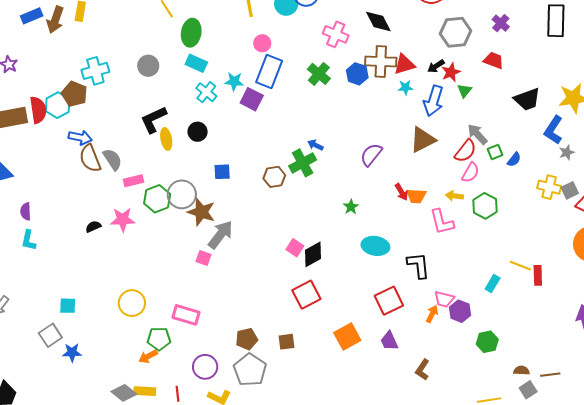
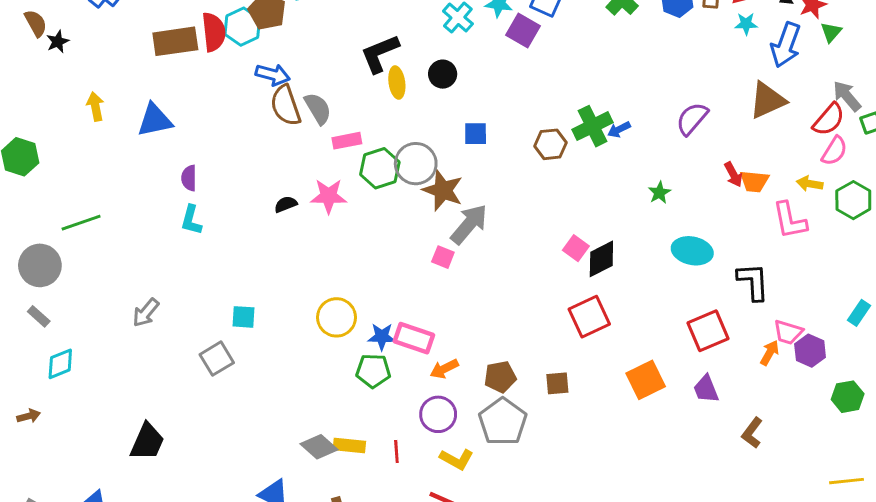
blue arrow: (315, 145) -> (619, 129), moved, turned -56
blue star: (72, 353) -> (382, 337), moved
orange arrow: (148, 356) -> (444, 369), moved

